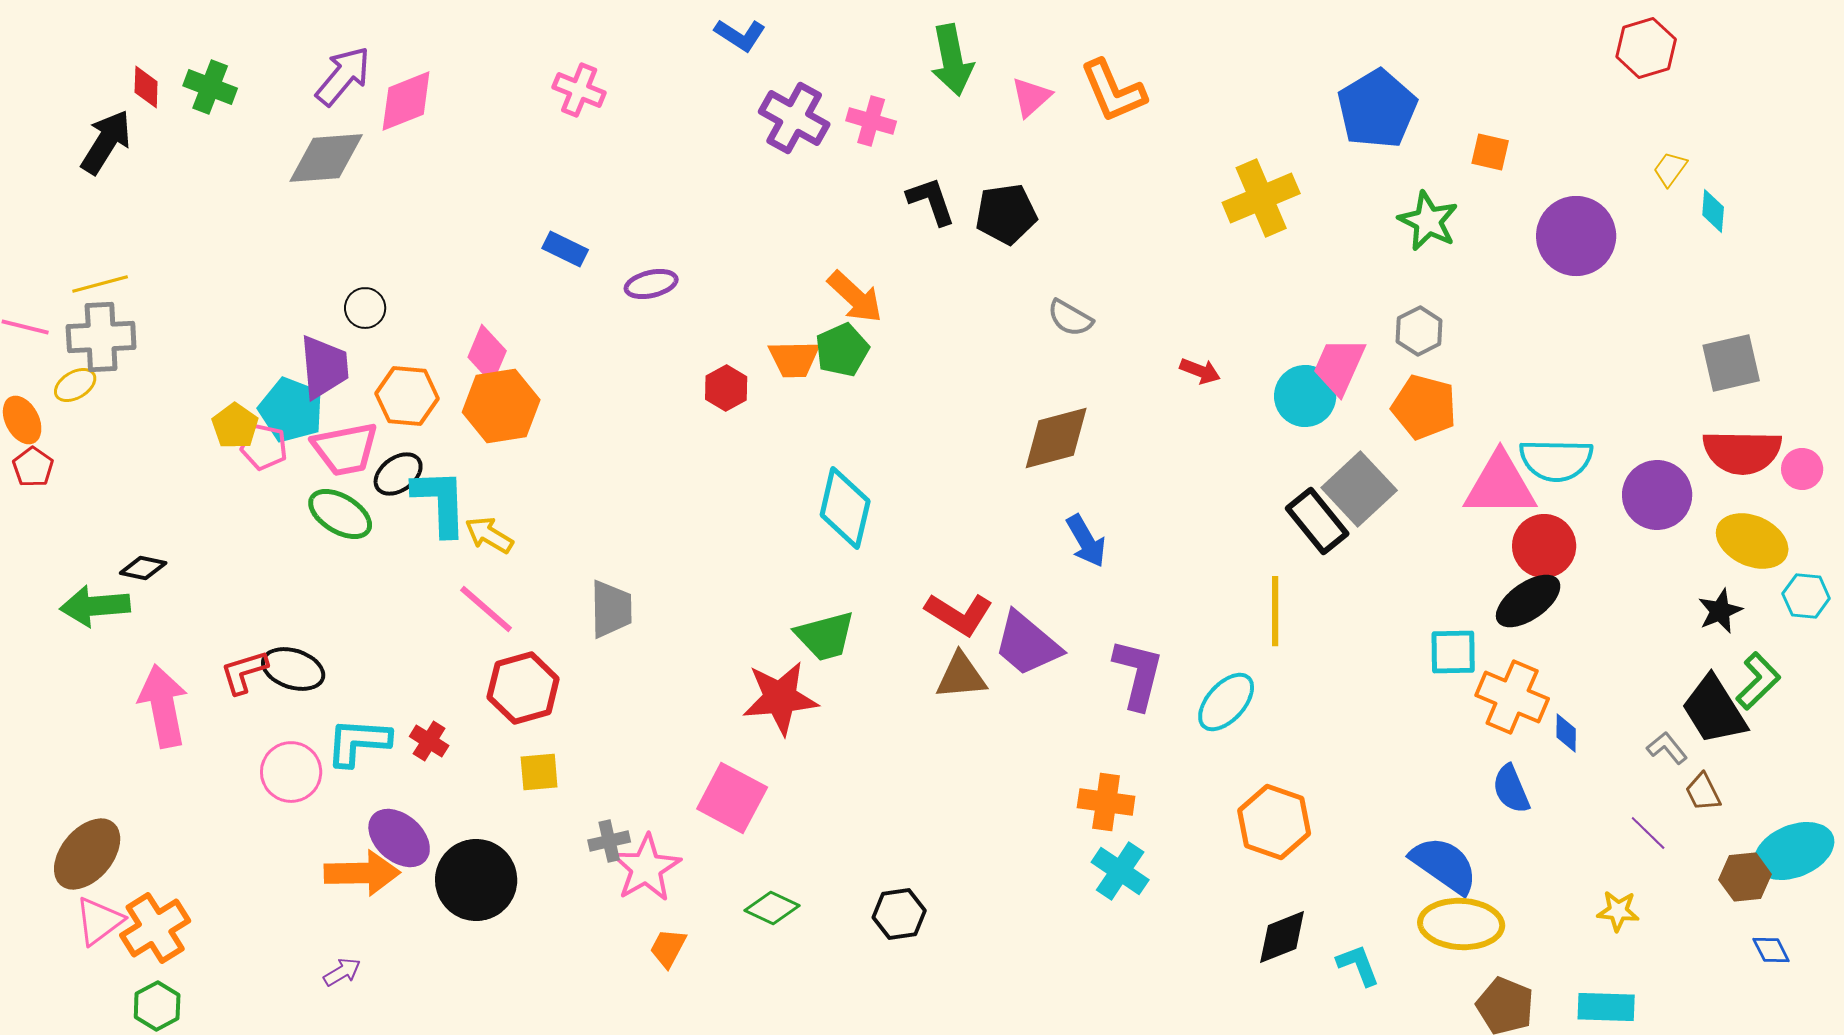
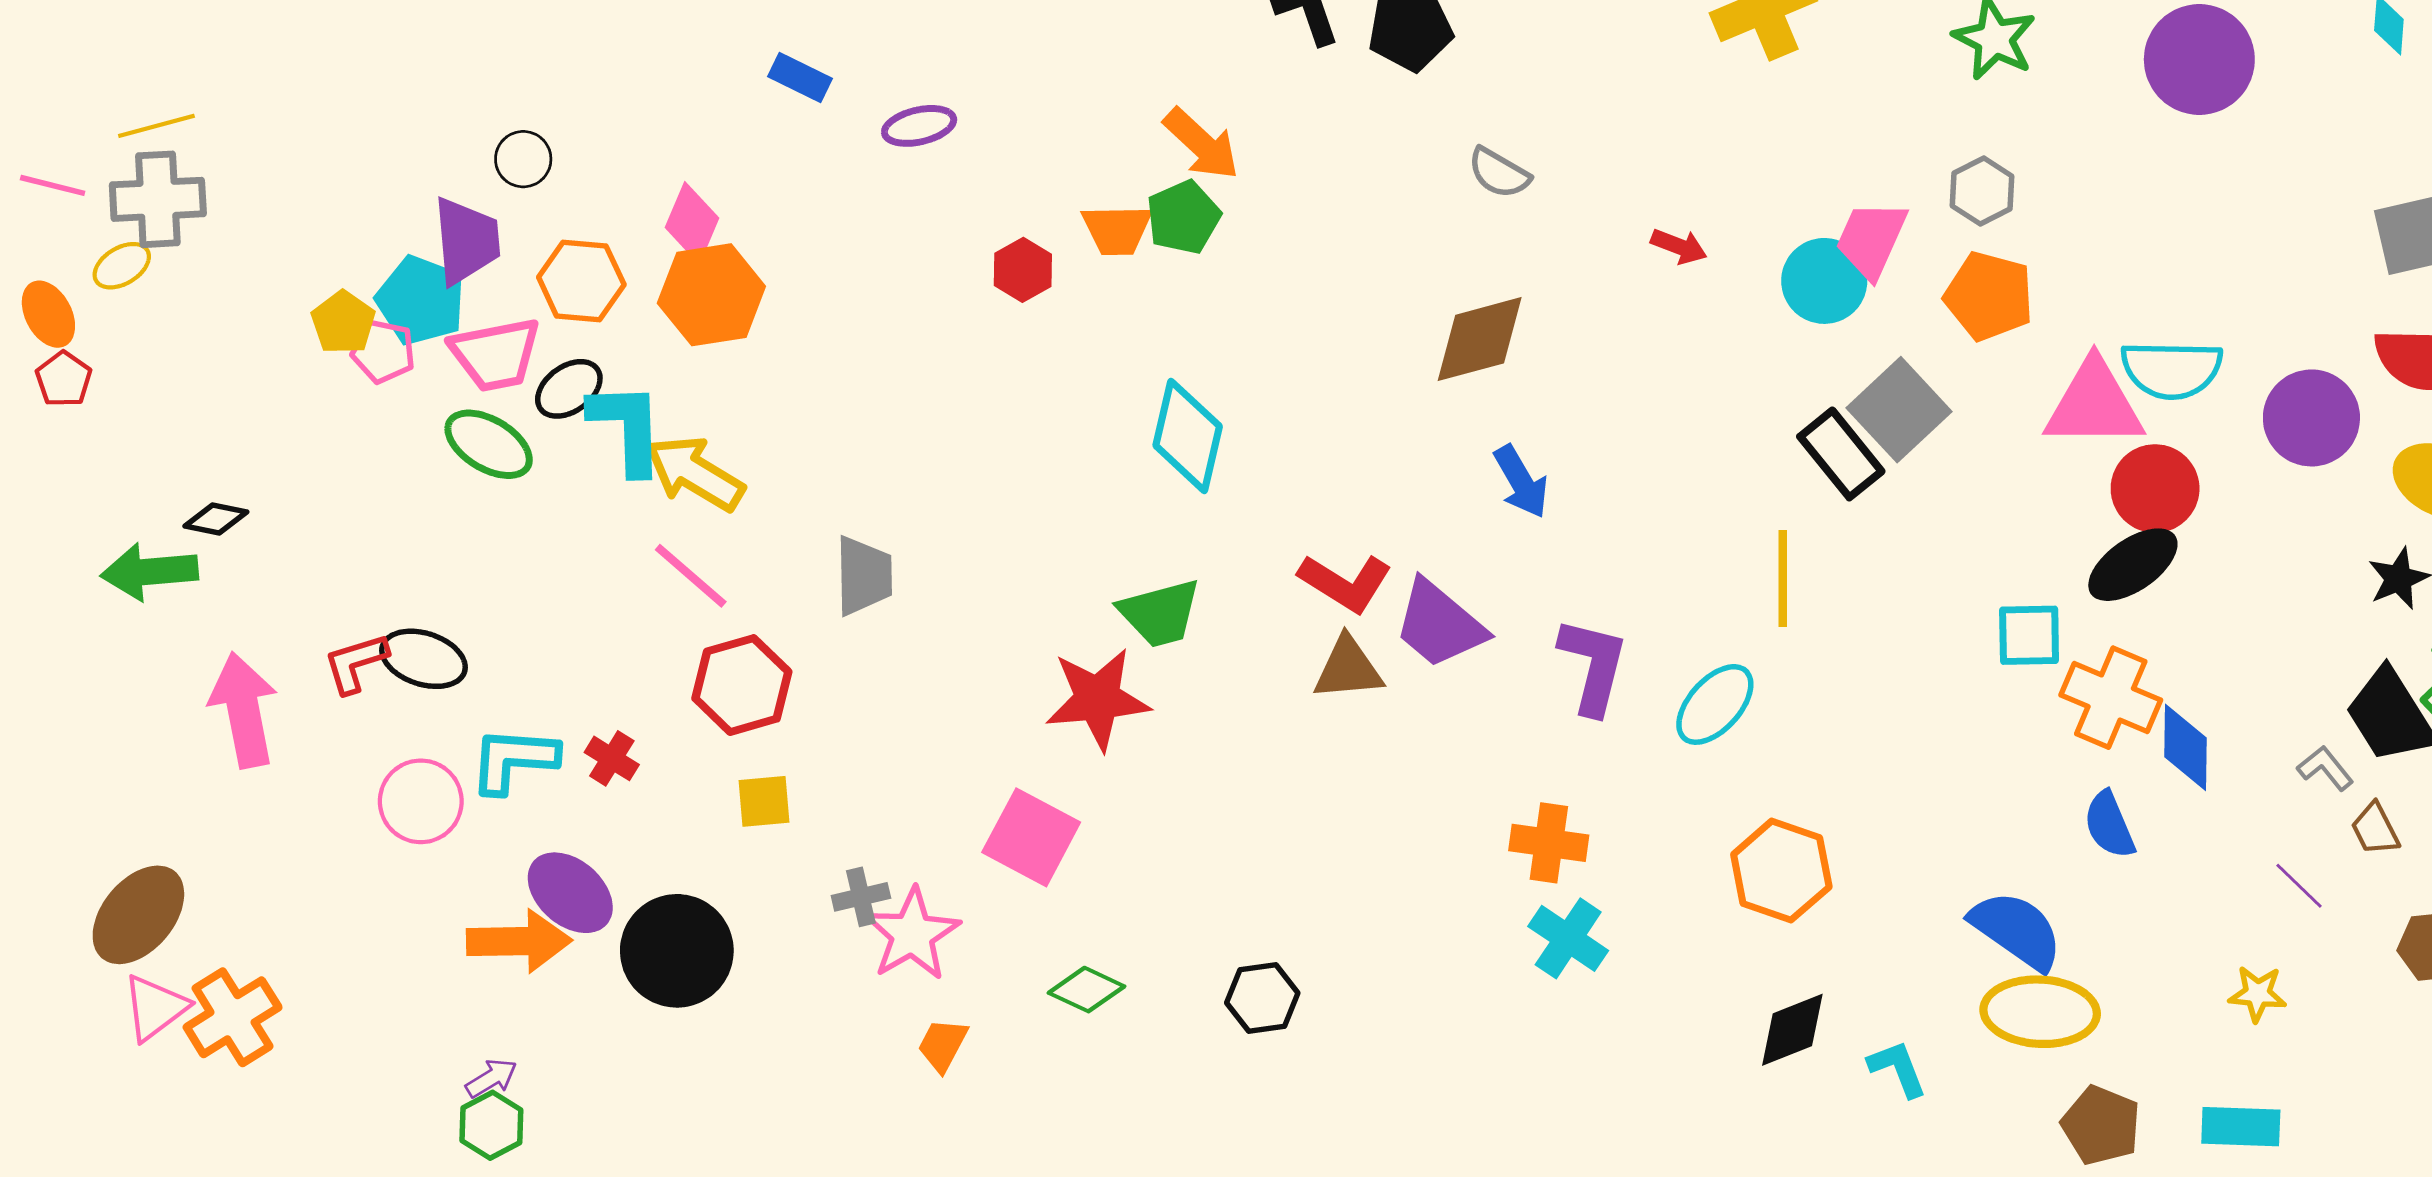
yellow arrow: (489, 535) -> (695, 473), size x1.5
blue diamond: (1566, 733) -> (2185, 747), size x1.6
green hexagon: (157, 1006) -> (491, 1125), moved

